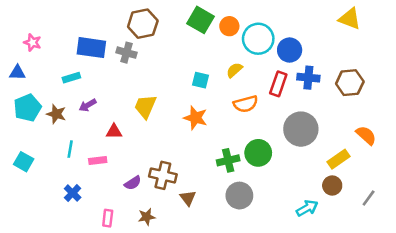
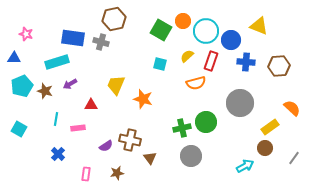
yellow triangle: (350, 19) -> (259, 26), moved
green square: (201, 20) -> (161, 30), moved
cyan rectangle: (71, 78) -> (57, 62), size x1.6
red rectangle: (278, 84) -> (211, 61), moved
orange star: (195, 118) -> (143, 99), moved

